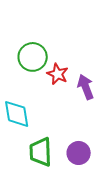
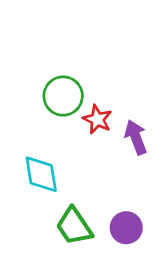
green trapezoid: (41, 152) -> (74, 226), turned -32

